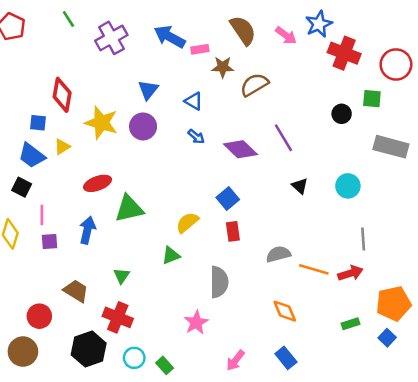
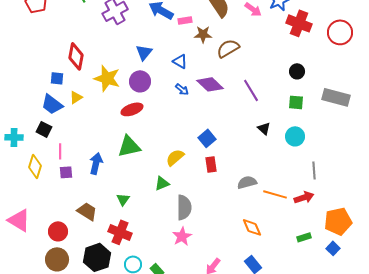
green square: (372, 99) -> (296, 102), moved
purple diamond: (240, 149) -> (210, 84), moved
red ellipse: (98, 183) -> (132, 109), moved
cyan circle: (348, 186) -> (295, 136), moved
gray semicircle: (219, 282) -> (184, 207), moved
brown circle: (23, 352) -> (57, 259), moved

